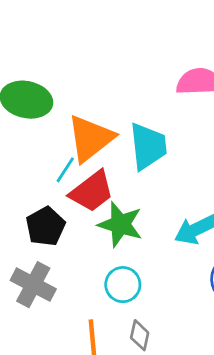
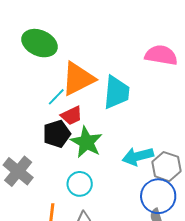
red trapezoid: (92, 191) -> (72, 115), size x0.7
black pentagon: (46, 226) -> (57, 134), moved

